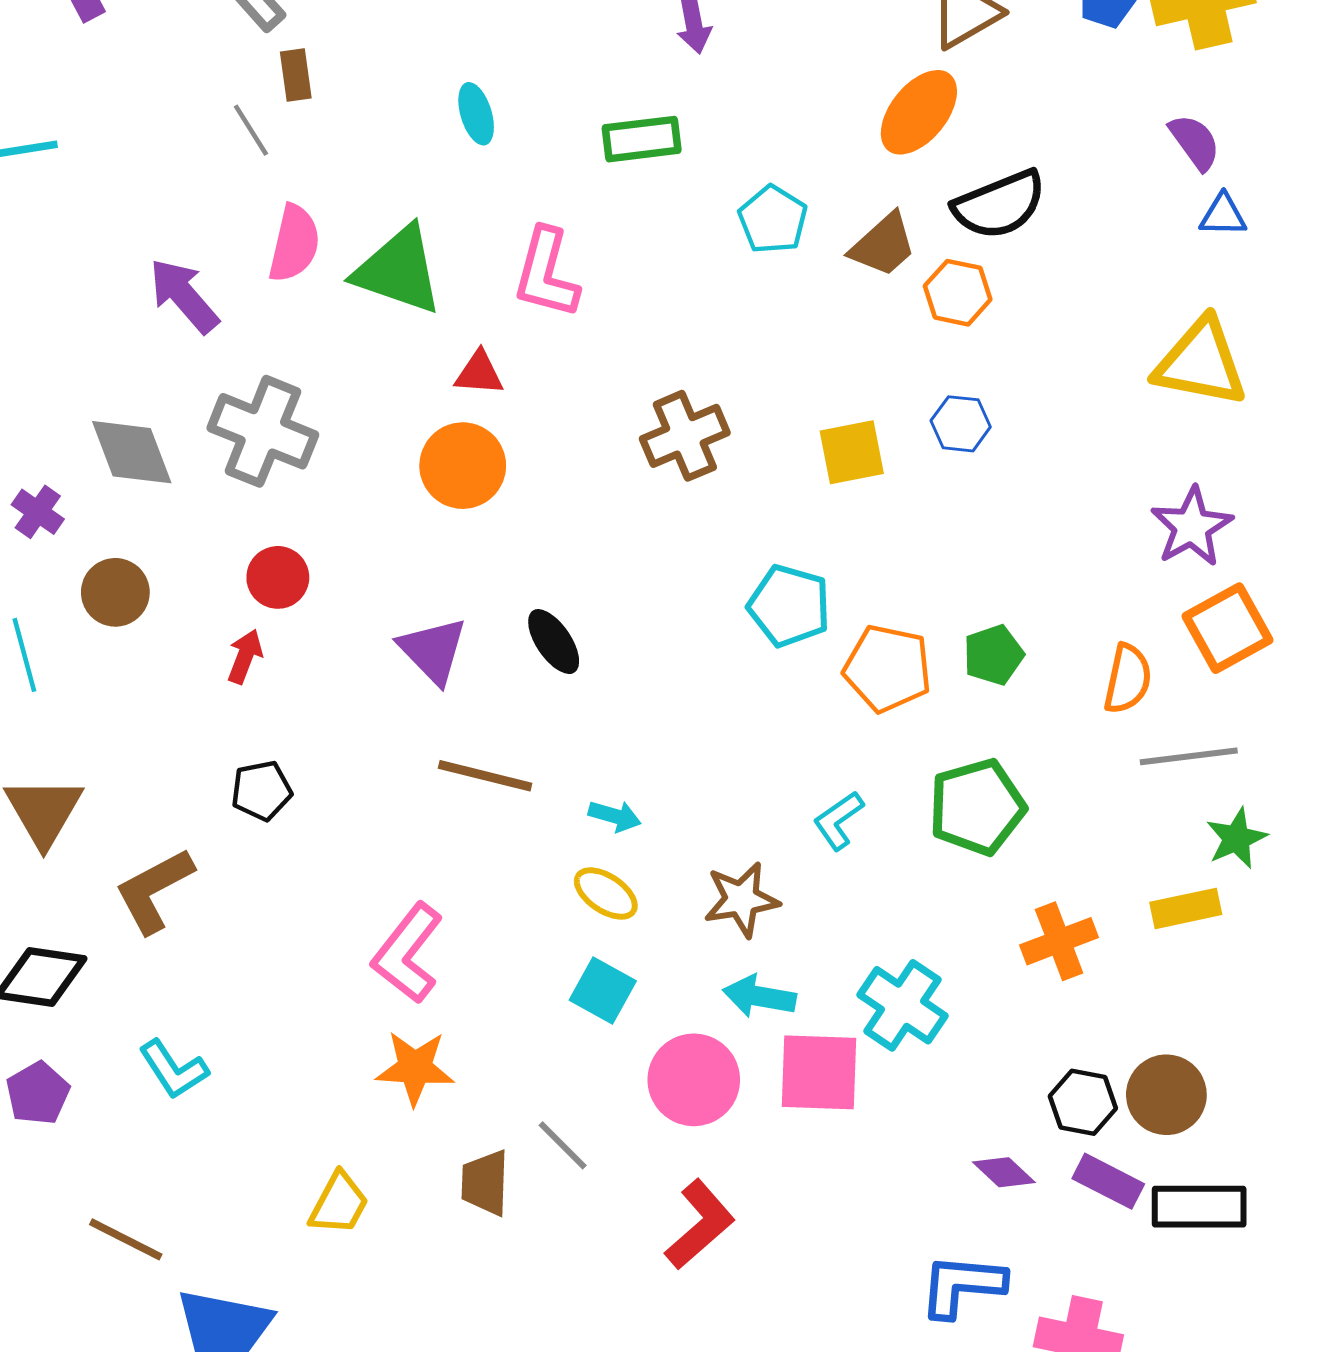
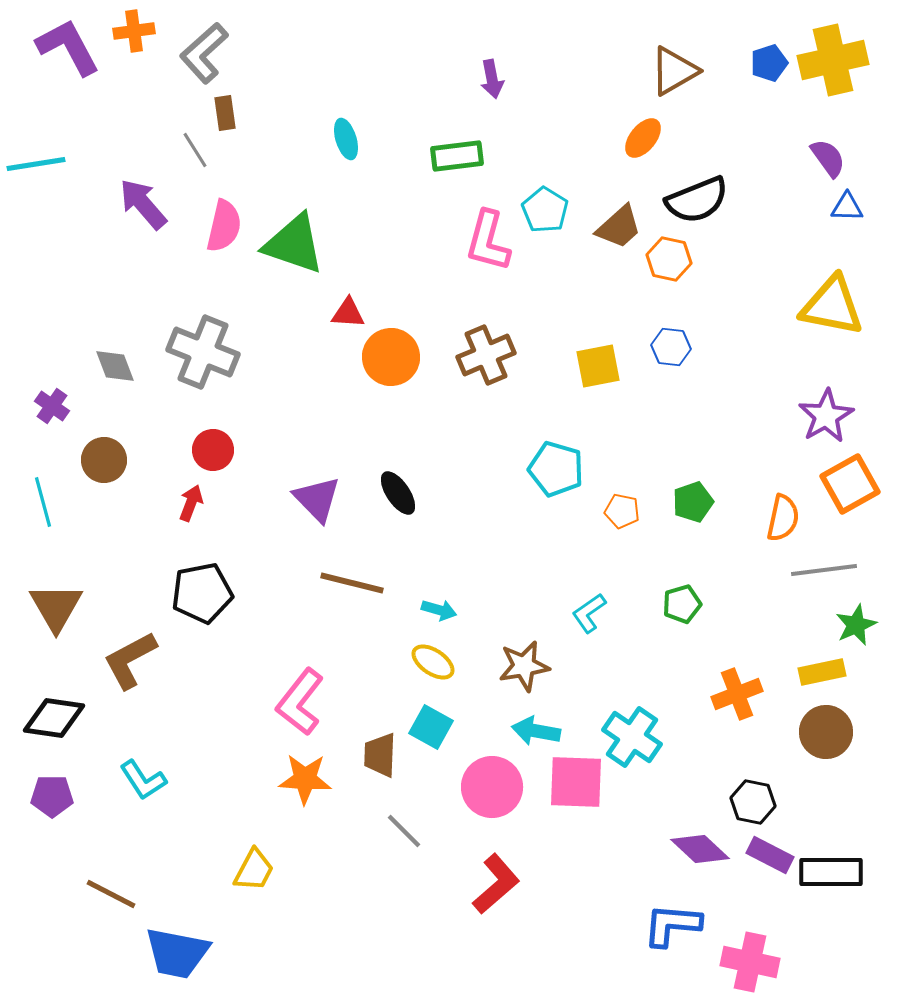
orange ellipse: (919, 112) -> (643, 138), size x0.7
pink L-shape: (546, 273) -> (488, 241), moved
purple arrow: (184, 296) -> (143, 204), moved
gray diamond: (132, 452) -> (115, 366), size x0.7
orange circle: (463, 466) -> (391, 357), moved
orange pentagon: (888, 668) -> (622, 511), size x0.6
black pentagon: (261, 791) -> (202, 593), size x1.5
green pentagon: (977, 807) -> (682, 604), size x0.6
purple pentagon: (38, 1093) -> (52, 796), turned 30
brown circle: (1166, 1095) -> (826, 732), moved
purple diamond: (1004, 1172) -> (700, 849), size x1.4
brown trapezoid: (485, 1183) -> (380, 755), moved

